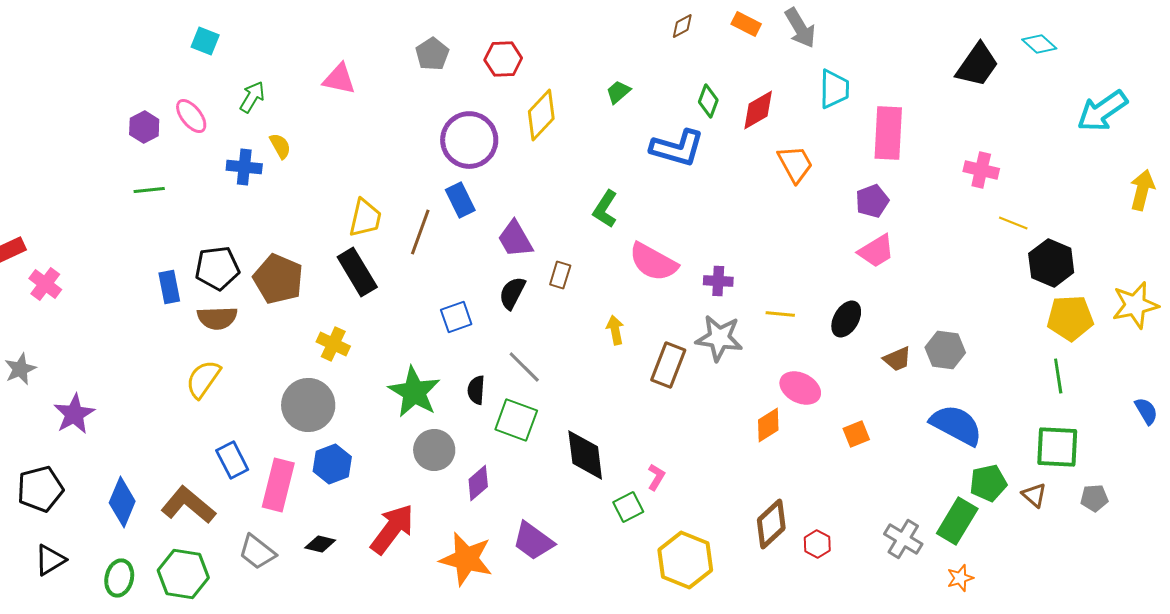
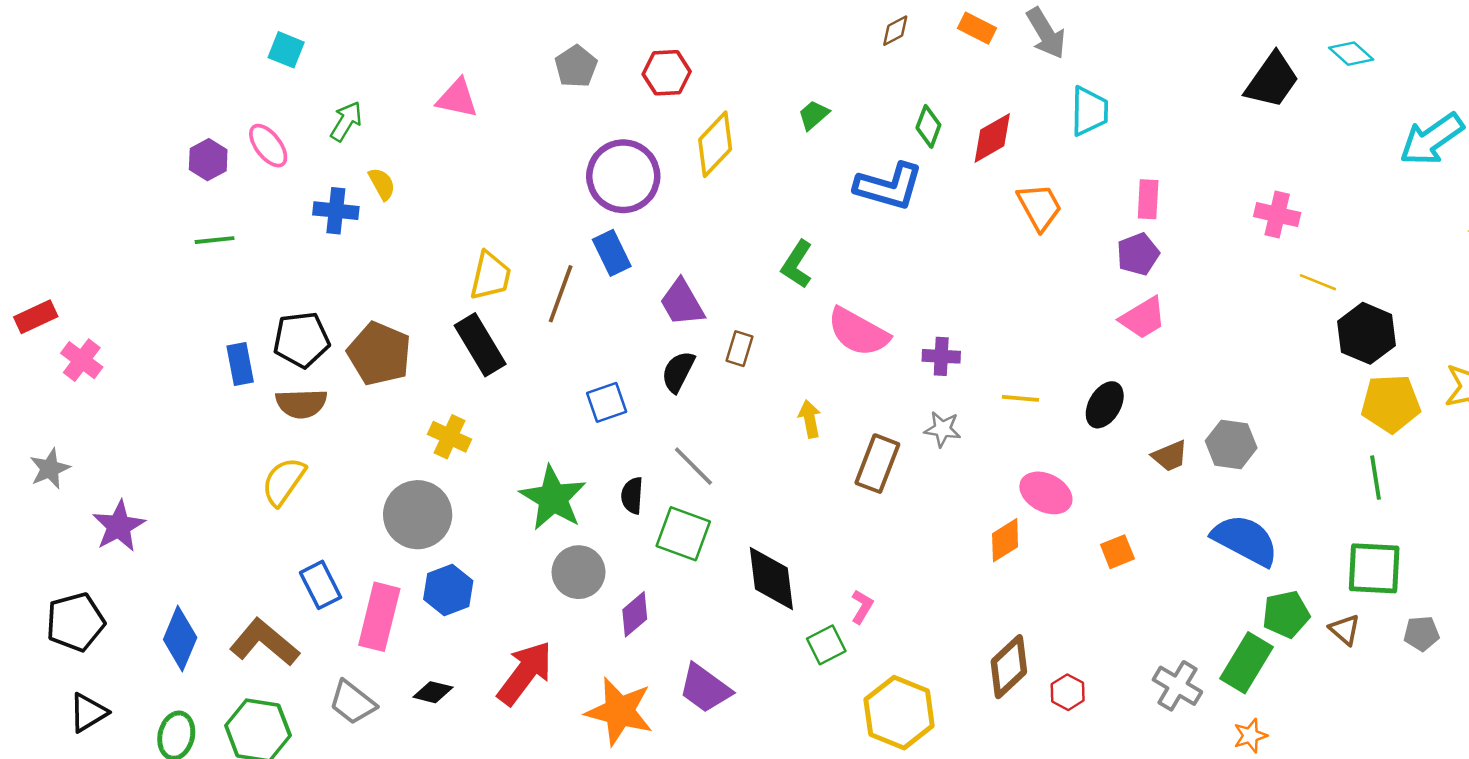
pink rectangle: (888, 133) -> (1148, 199), moved, size x0.6
gray star: (719, 338) -> (943, 429), size x0.6

